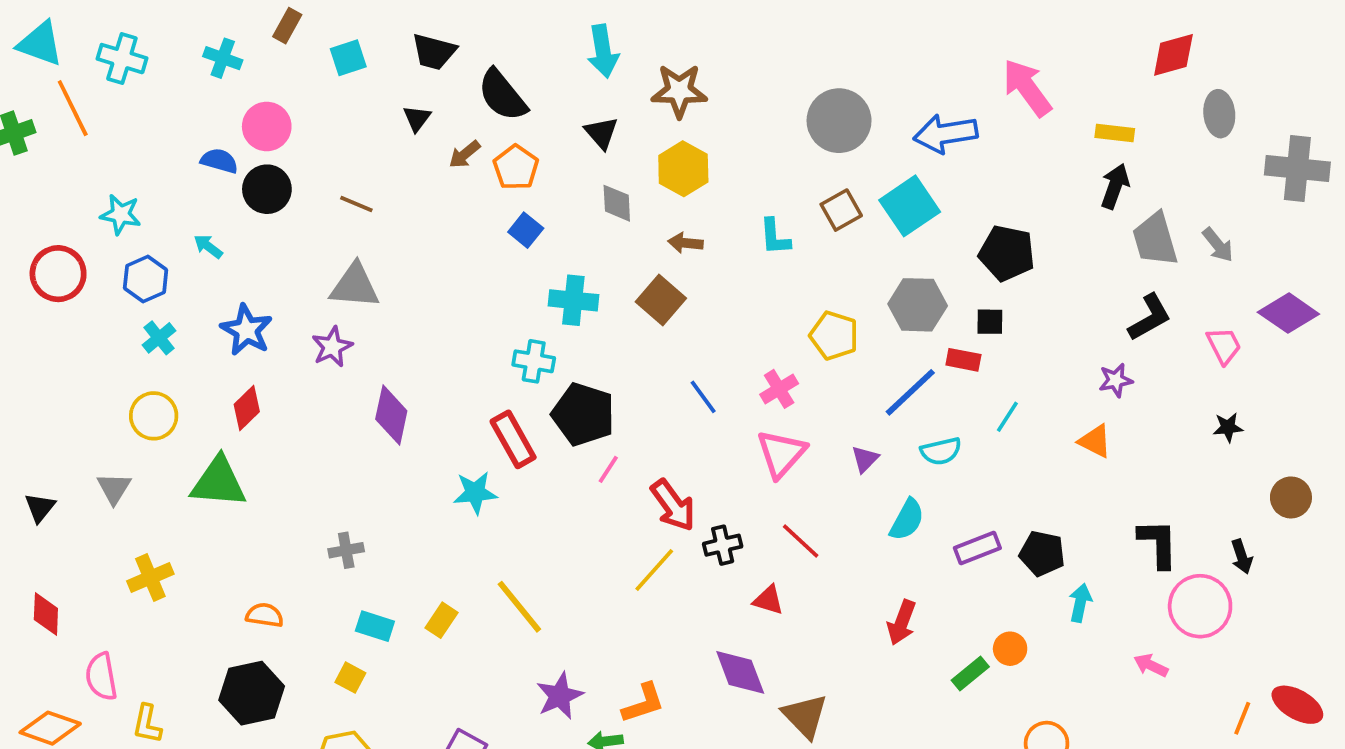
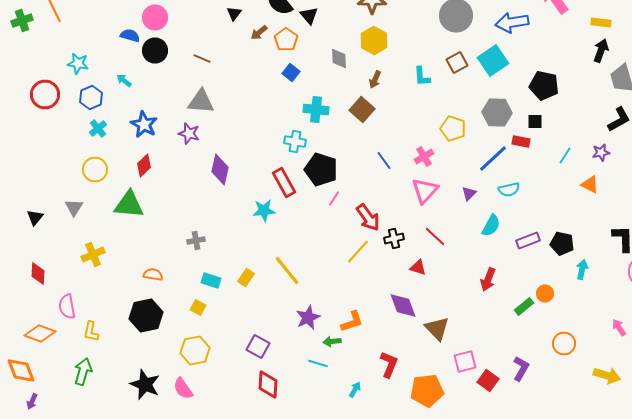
black triangle: (601, 133) -> (309, 16), moved
brown arrow: (685, 243) -> (375, 80), turned -72
purple star: (332, 347) -> (189, 134), turned -30
cyan line: (1007, 417) -> (565, 156), moved
pink arrow: (1151, 665) -> (619, 328), moved, turned 30

